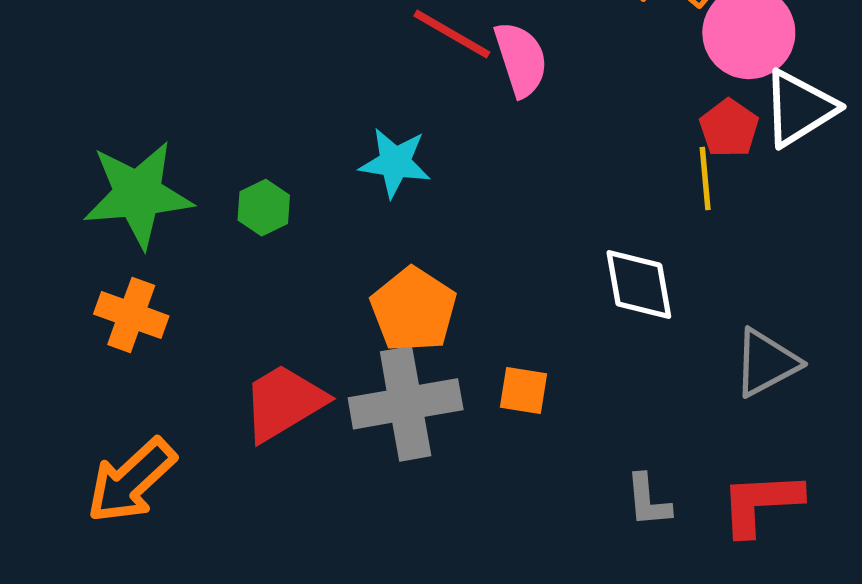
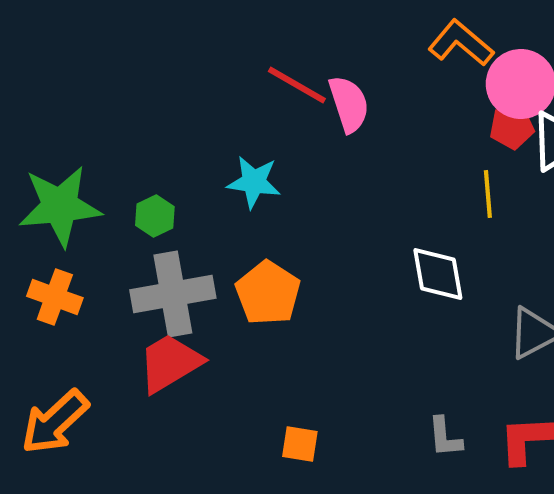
red pentagon: (729, 128) -> (512, 127), moved, turned 30
orange square: (524, 391) -> (300, 444), moved
gray cross: (406, 404) -> (173, 294), moved

